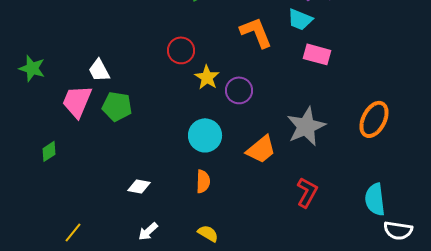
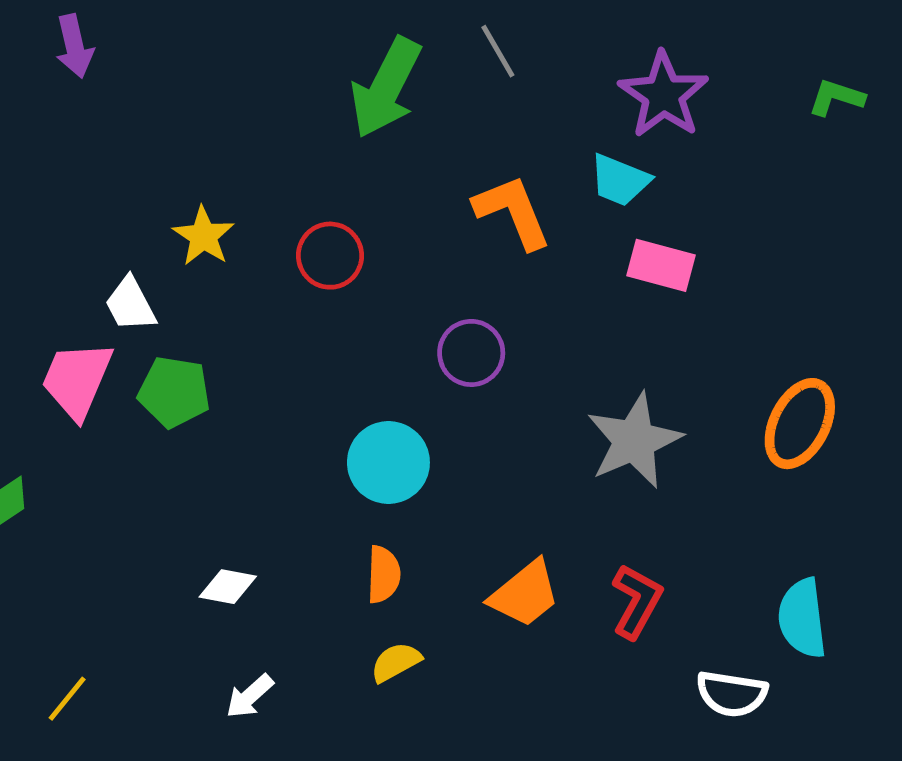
yellow star: (207, 77) -> (203, 236), moved
orange trapezoid: (261, 149) -> (525, 594), moved
white semicircle: (398, 230) -> (732, 694), moved
yellow semicircle: (208, 233) -> (396, 662), moved, turned -60

